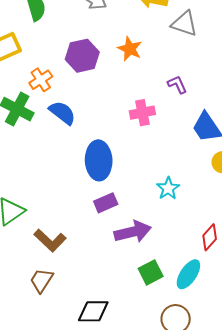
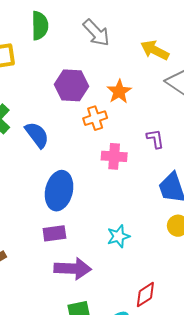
orange cross: (41, 80) -> (95, 118), moved

